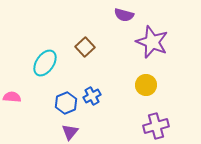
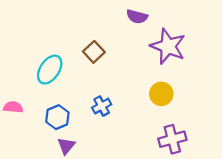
blue hexagon: (66, 103) -> (57, 117), moved
purple triangle: (70, 132) -> (66, 146), moved

